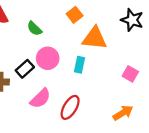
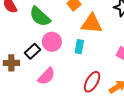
green semicircle: (34, 29) -> (40, 17), size x1.6
red ellipse: (70, 107) -> (92, 82), moved

